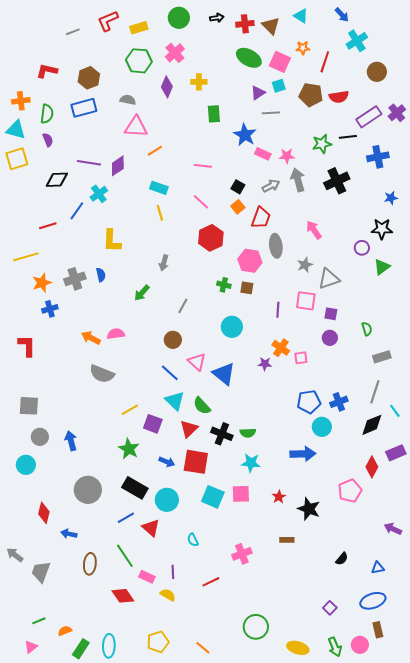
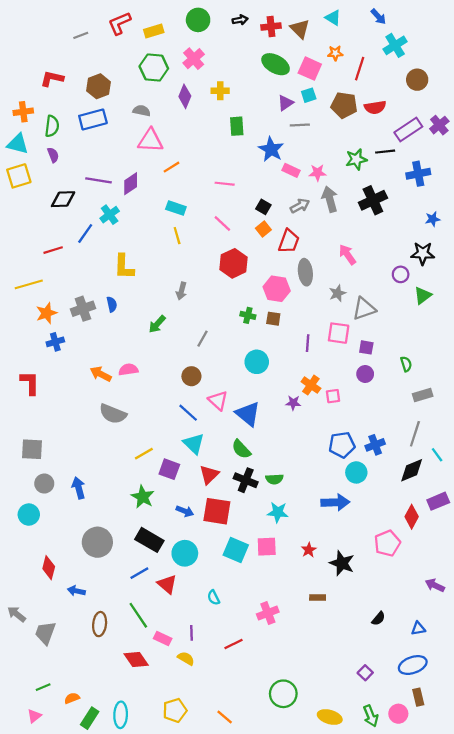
green semicircle: (202, 406) -> (241, 449), moved

